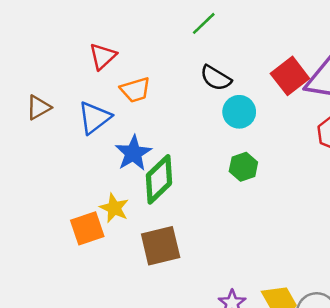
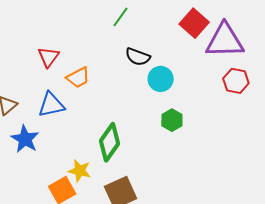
red square: (290, 76) -> (194, 23), moved
blue triangle: (95, 118) -> (51, 105), turned 36
blue star: (133, 153) -> (25, 139), moved

